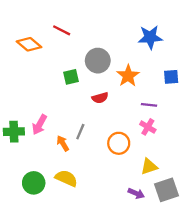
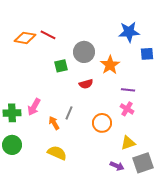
red line: (62, 30) -> (48, 35), moved
orange diamond: (29, 44) -> (25, 38), turned -30
blue square: (171, 77) -> (147, 54), moved
green circle: (34, 183) -> (12, 145), moved

